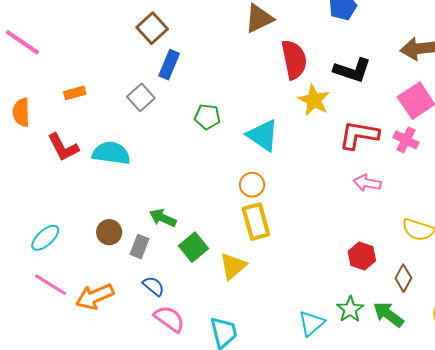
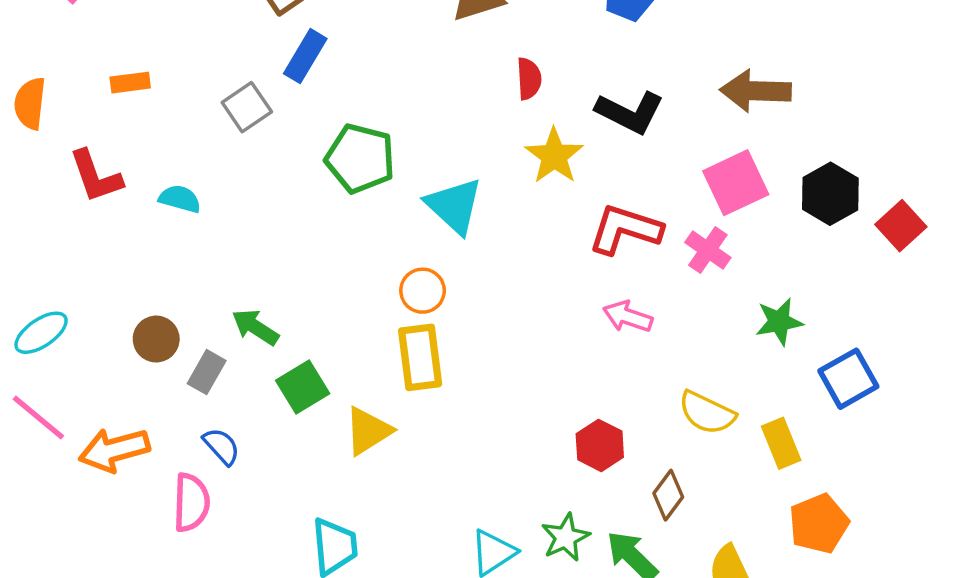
red semicircle: (294, 60) -> (529, 79), size x0.6
green pentagon: (207, 117) -> (360, 158), size x1.5
cyan semicircle: (111, 153) -> (180, 199), size x0.6
pink semicircle: (169, 319) -> (191, 502), moved, turned 48

